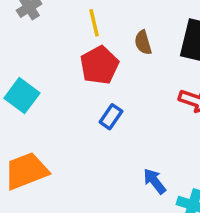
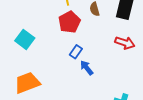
blue arrow: (155, 181) -> (87, 68), moved

